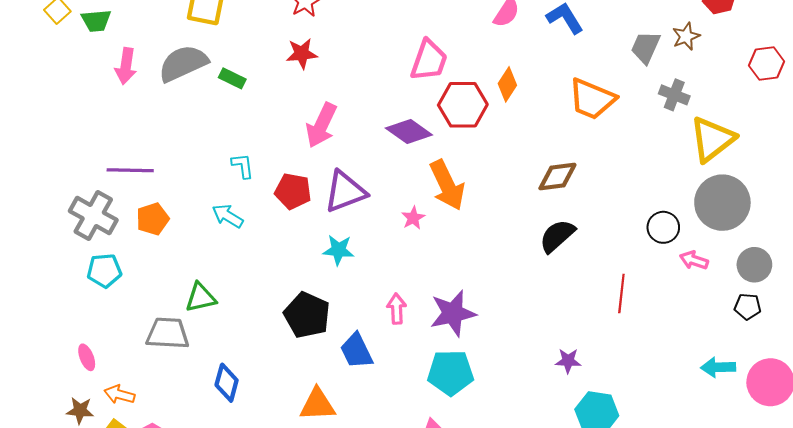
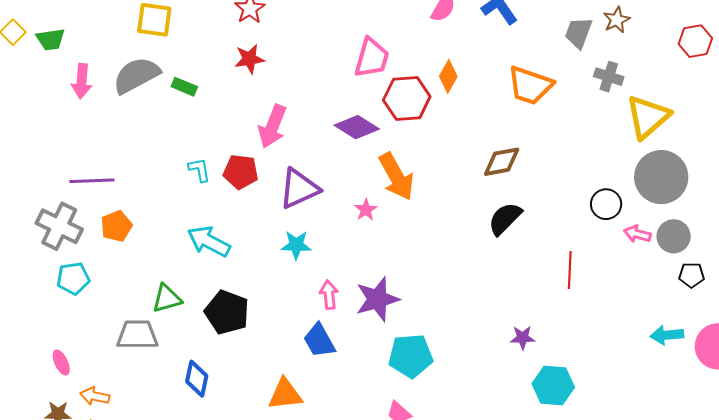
red pentagon: (293, 191) -> (241, 172), moved
cyan arrow: (228, 216) -> (209, 241), moved, size x1.4
gray circle: (754, 265) -> (674, 236), moved
pink arrow: (397, 309) -> (329, 295), moved
purple star: (453, 313) -> (377, 299), moved
black pentagon: (307, 315) -> (227, 312), moved

